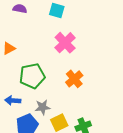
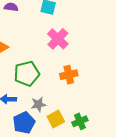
orange cross: (74, 79) -> (69, 75), turned 30

